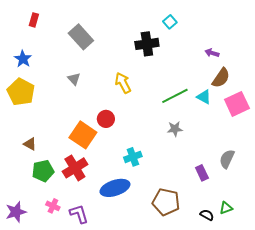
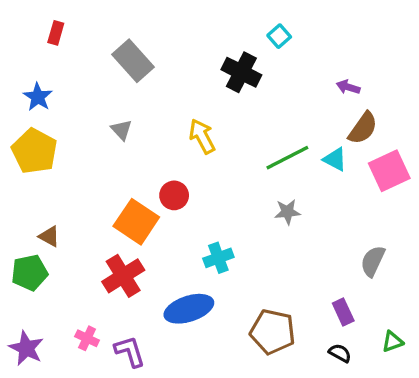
black cross: (147, 44) -> (241, 72), turned 35
green pentagon: (43, 171) -> (30, 273), moved
purple rectangle: (202, 173) -> (343, 312), moved
green triangle: (226, 208) -> (392, 342), moved
purple star: (16, 212) -> (26, 348), turned -30

